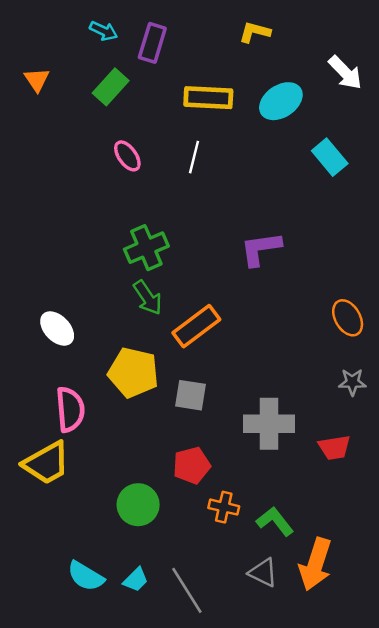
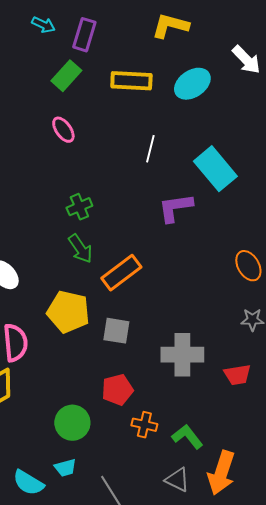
yellow L-shape: (255, 32) -> (170, 26), size x1.4
green rectangle: (111, 87) -> (66, 76), moved
white line: (194, 157) -> (150, 149), moved
cyan rectangle: (330, 157) -> (215, 169), moved, size x1.4
green cross: (146, 248) -> (79, 207), size x0.7
cyan trapezoid: (136, 580) -> (65, 468), moved, turned 30

